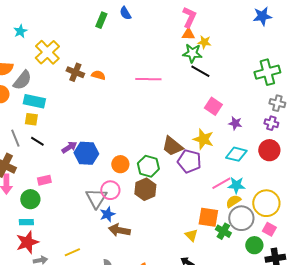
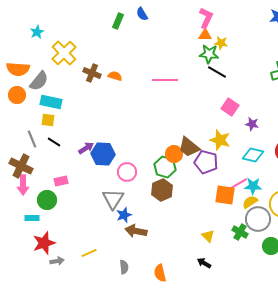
orange circle: (120, 164) -> (174, 154), moved
pink circle: (110, 190) -> (127, 172), moved
orange square: (208, 217) -> (225, 195), moved
cyan rectangle: (26, 222) -> (32, 218), moved

